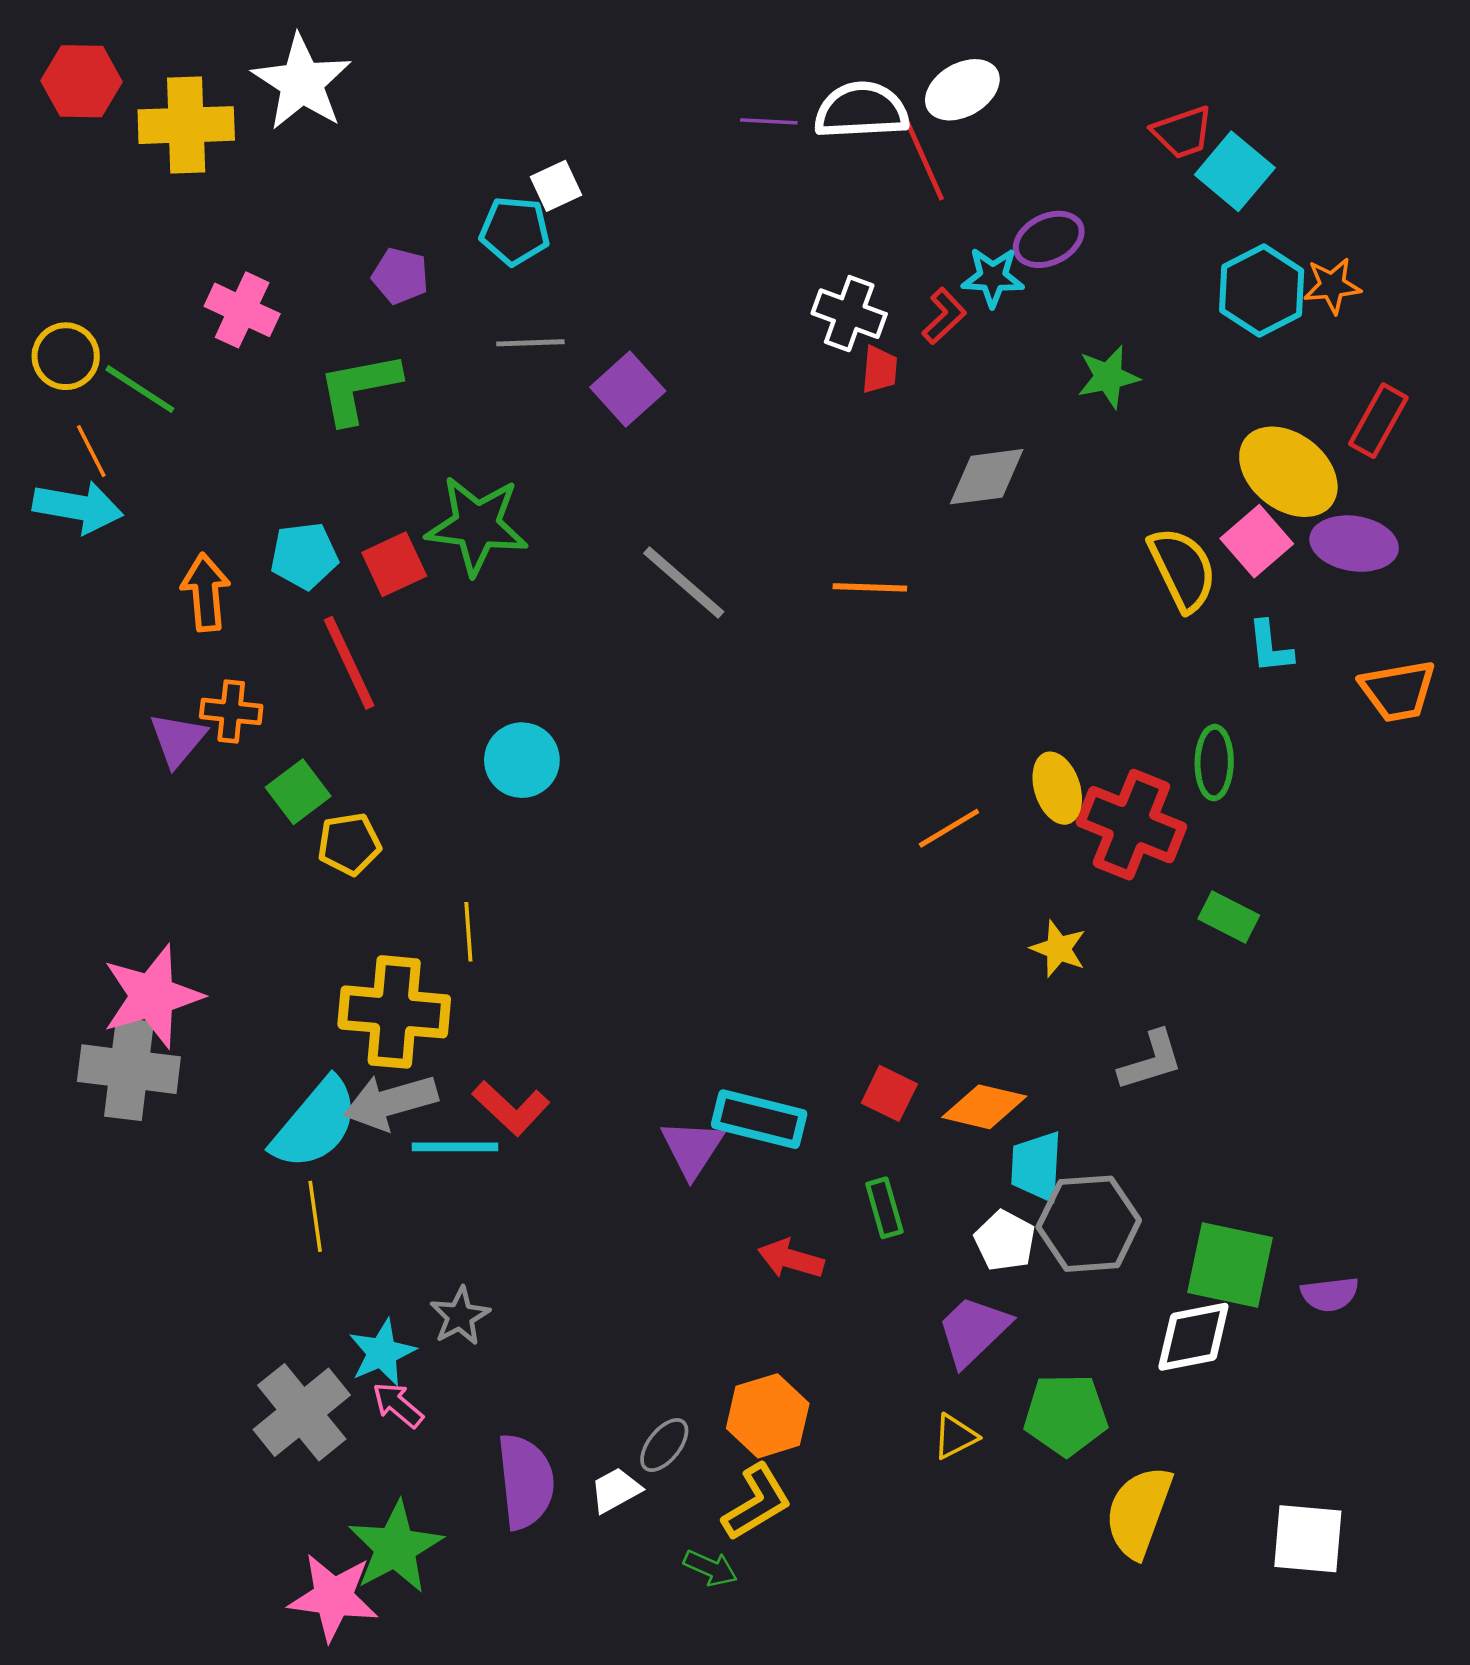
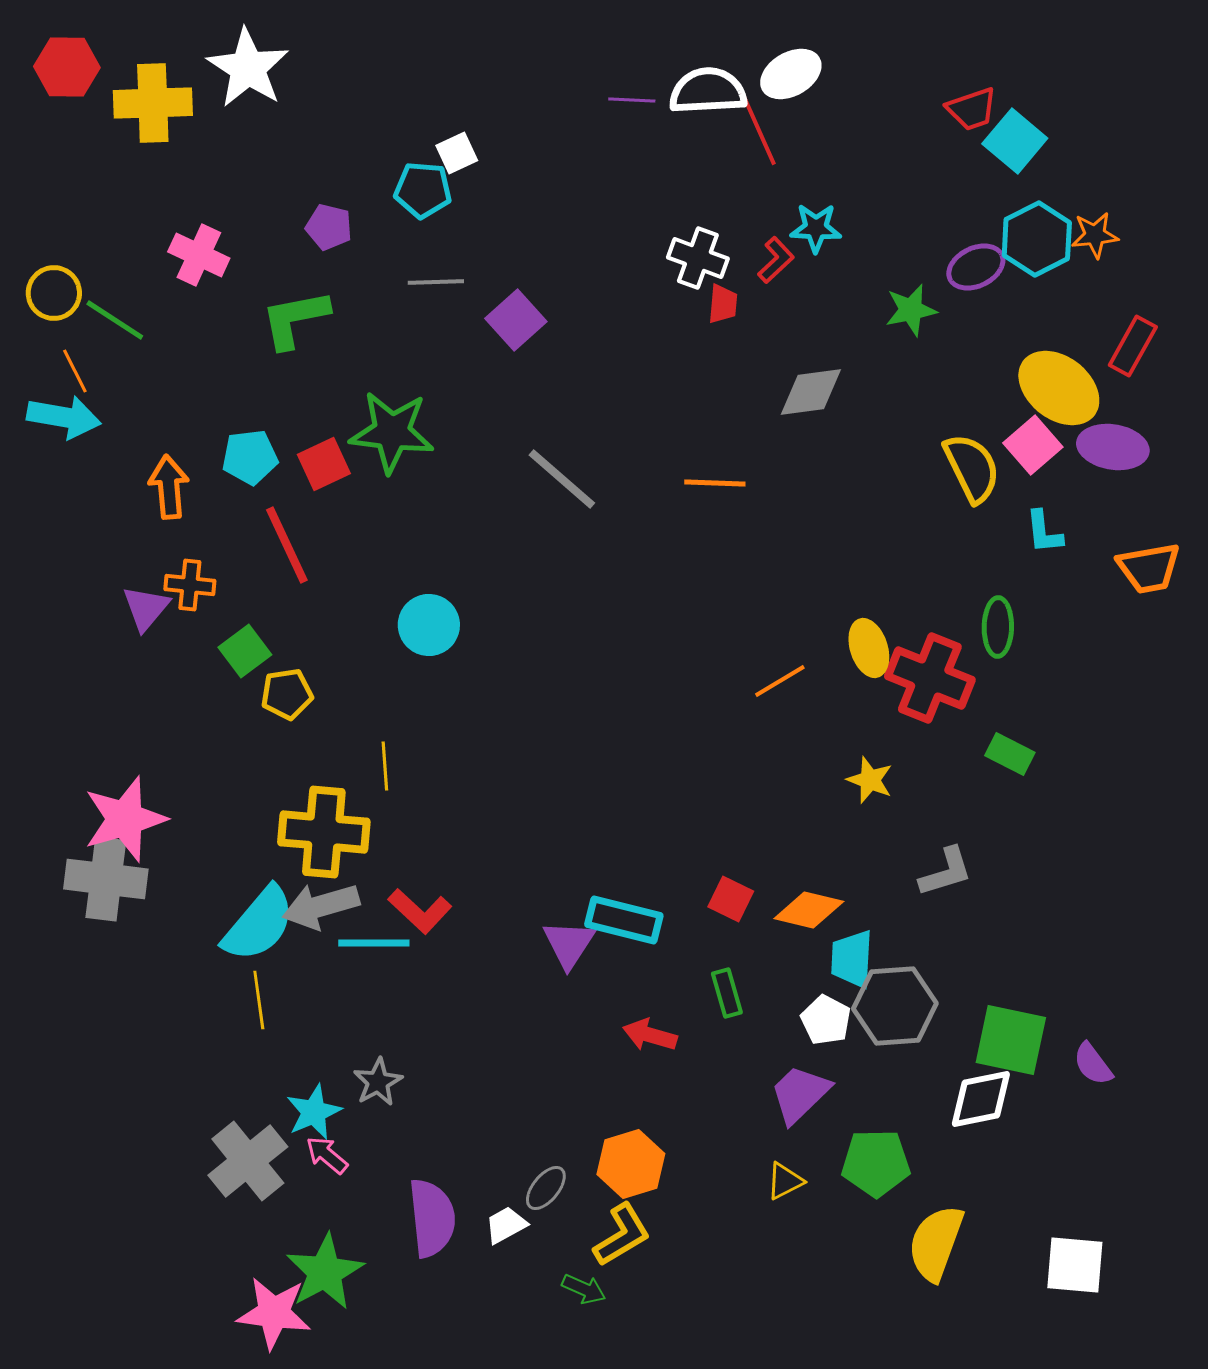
purple ellipse: (1049, 239) -> (976, 267), moved
purple semicircle: (1330, 1294) -> (1093, 1064), turned 60

